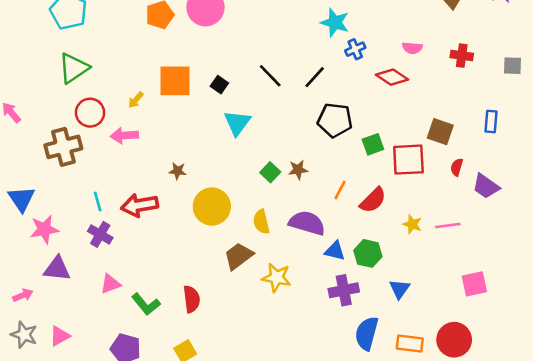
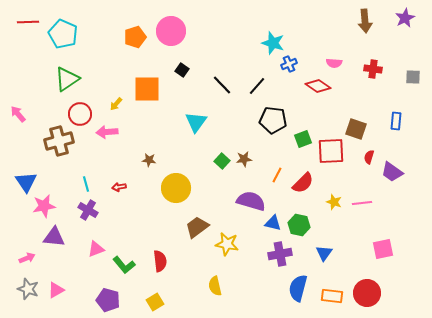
black square: (219, 85) -> (182, 70), moved
red arrow: (140, 205) -> (119, 187), size x0.5
yellow semicircle: (261, 222) -> (215, 286), moved

